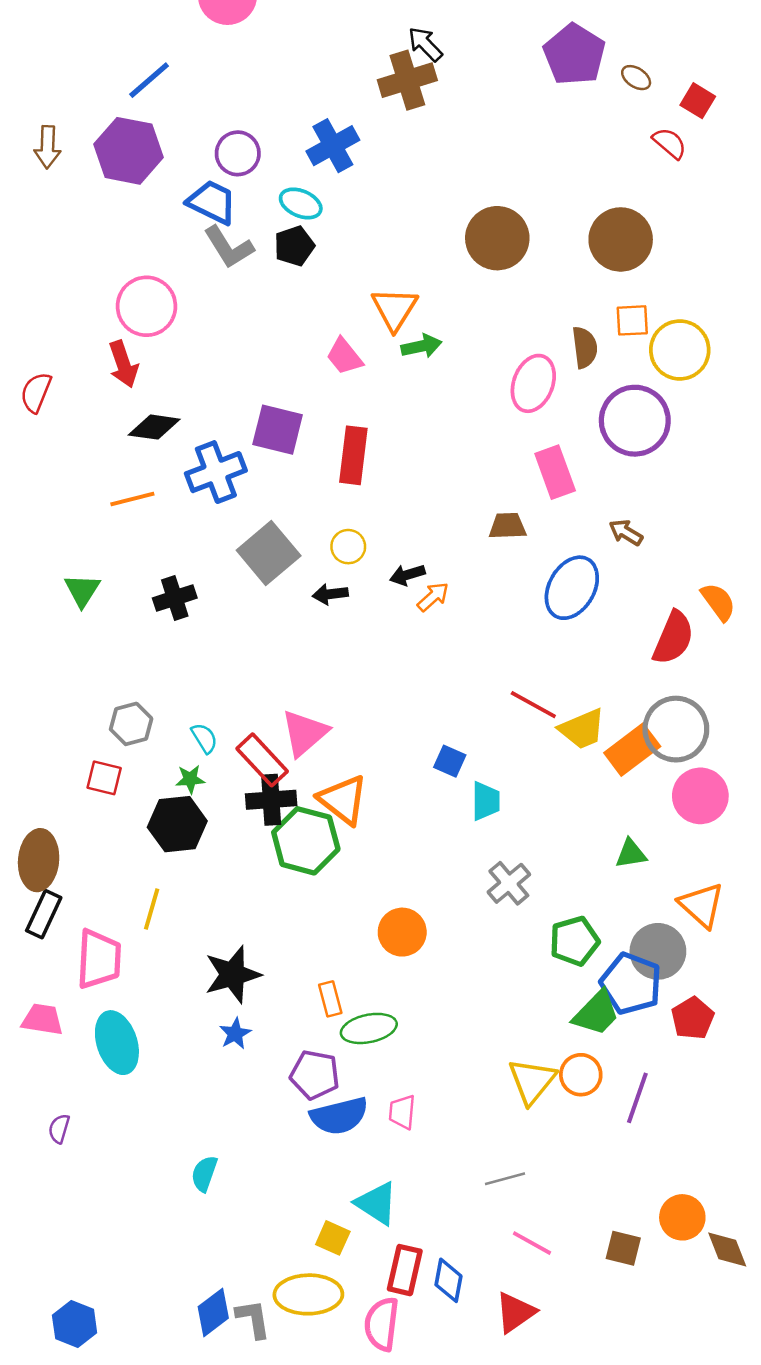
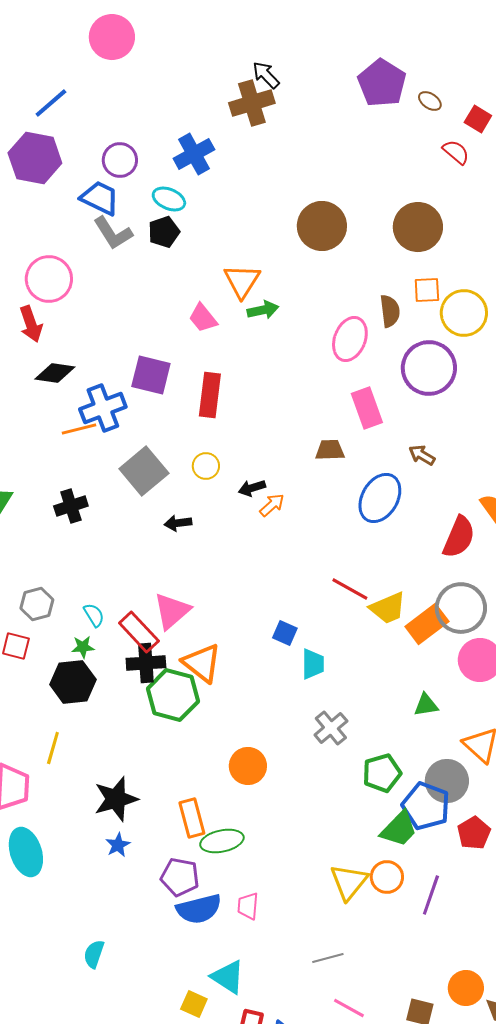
orange line: (132, 499) -> (79, 429), moved
black arrow: (330, 594) -> (178, 523), moved
orange rectangle: (330, 999) -> (192, 818), size x1.4

